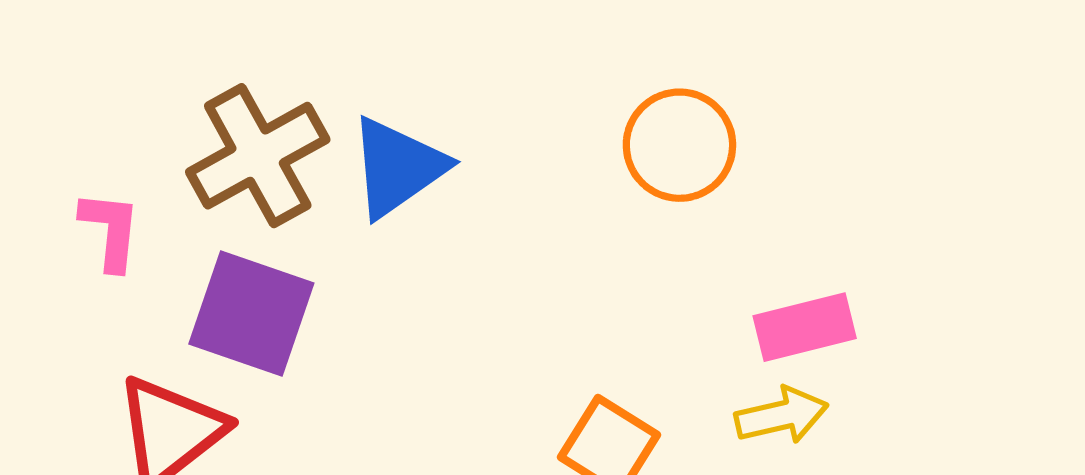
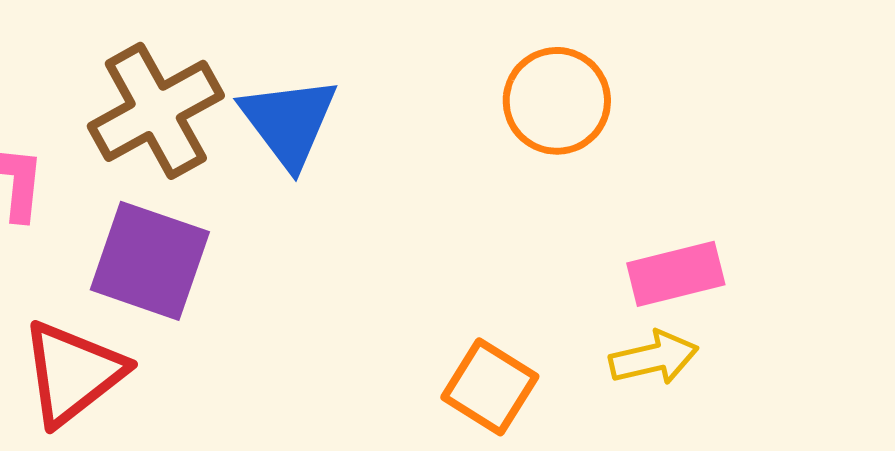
blue triangle: (398, 167) -> (289, 122), turned -32

